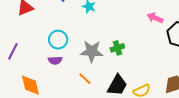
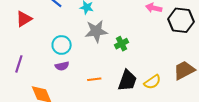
gray star: (92, 51) -> (96, 31), moved
orange line: (85, 79) -> (94, 79), turned -40

